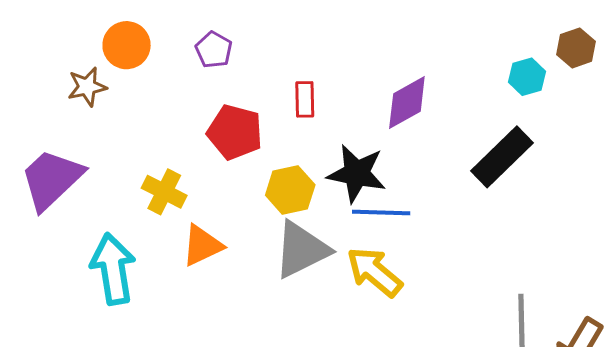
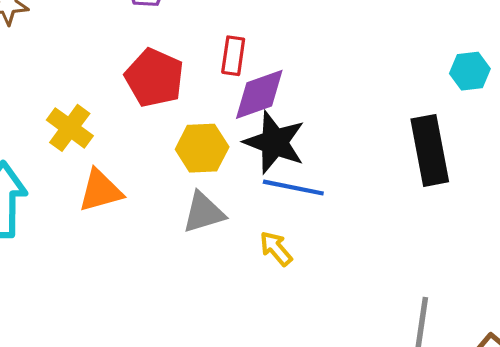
purple diamond: (407, 102) -> (259, 94), moved
black rectangle: (502, 157) -> (430, 150), turned -66
gray triangle: (301, 250) -> (203, 212), size x0.7
yellow arrow: (374, 272) -> (276, 249), size x0.6

